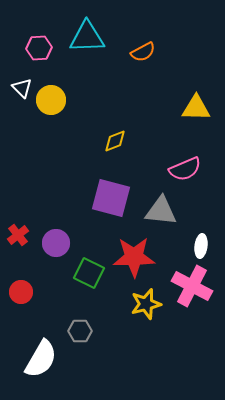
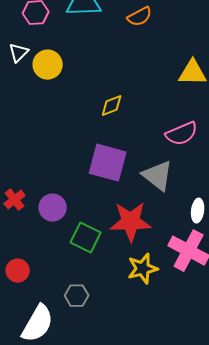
white triangle: (22, 88) -> (19, 53), turned 30
gray triangle: (161, 211) -> (158, 176), turned 32
red circle: (21, 292) -> (18, 271), moved

